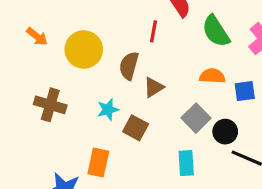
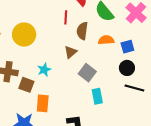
brown semicircle: (129, 66) -> (82, 31), moved
gray square: (196, 118) -> (87, 73), moved
brown square: (136, 128) -> (26, 85), moved
black circle: (225, 132) -> (127, 68), moved

